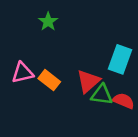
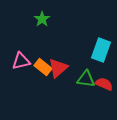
red triangle: (88, 81) -> (58, 68), moved

